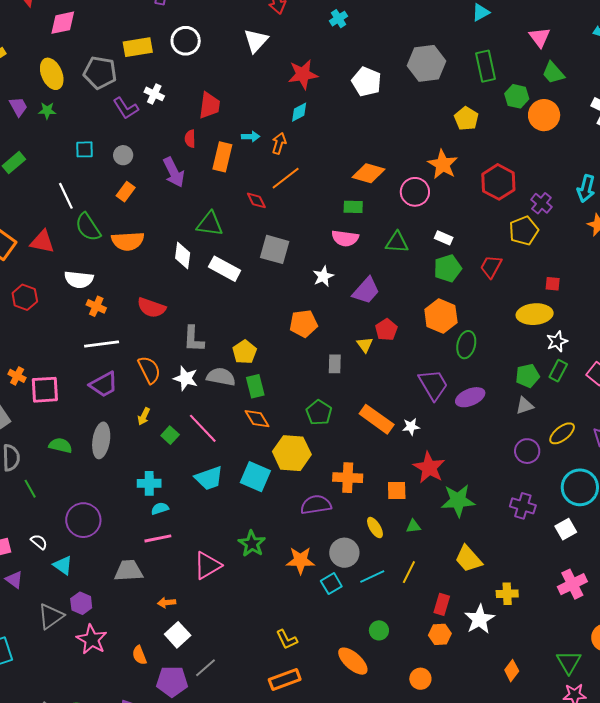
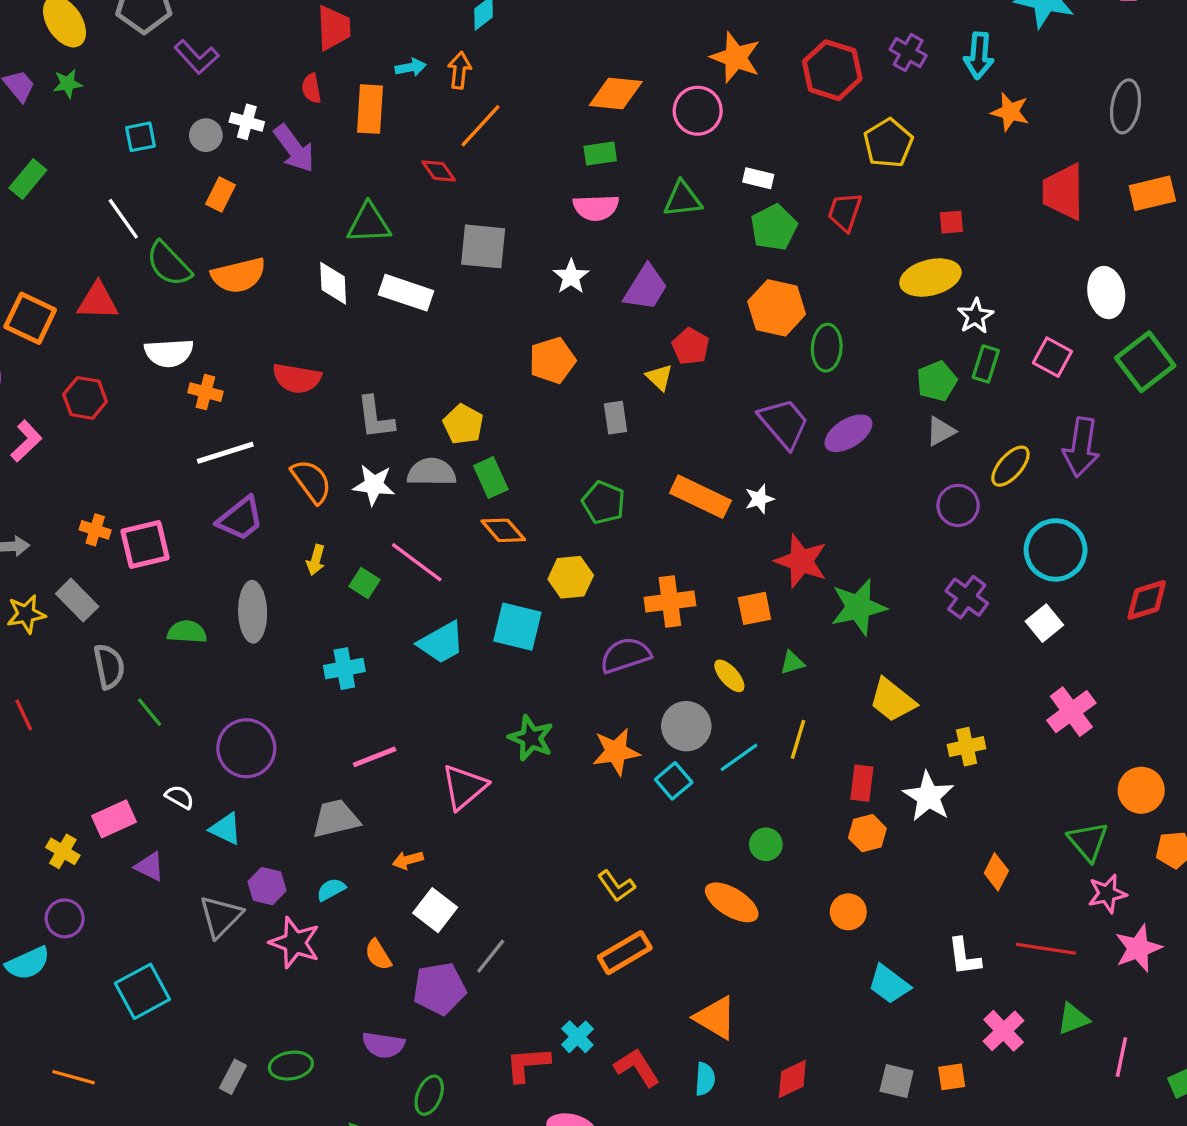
white cross: (154, 94) -> (247, 122), moved
purple cross: (541, 203) -> (908, 53), moved
yellow hexagon: (292, 453) -> (571, 577), size x0.7
purple cross: (523, 506) -> (967, 597), turned 30
cyan semicircle: (160, 508) -> (331, 890), moved

